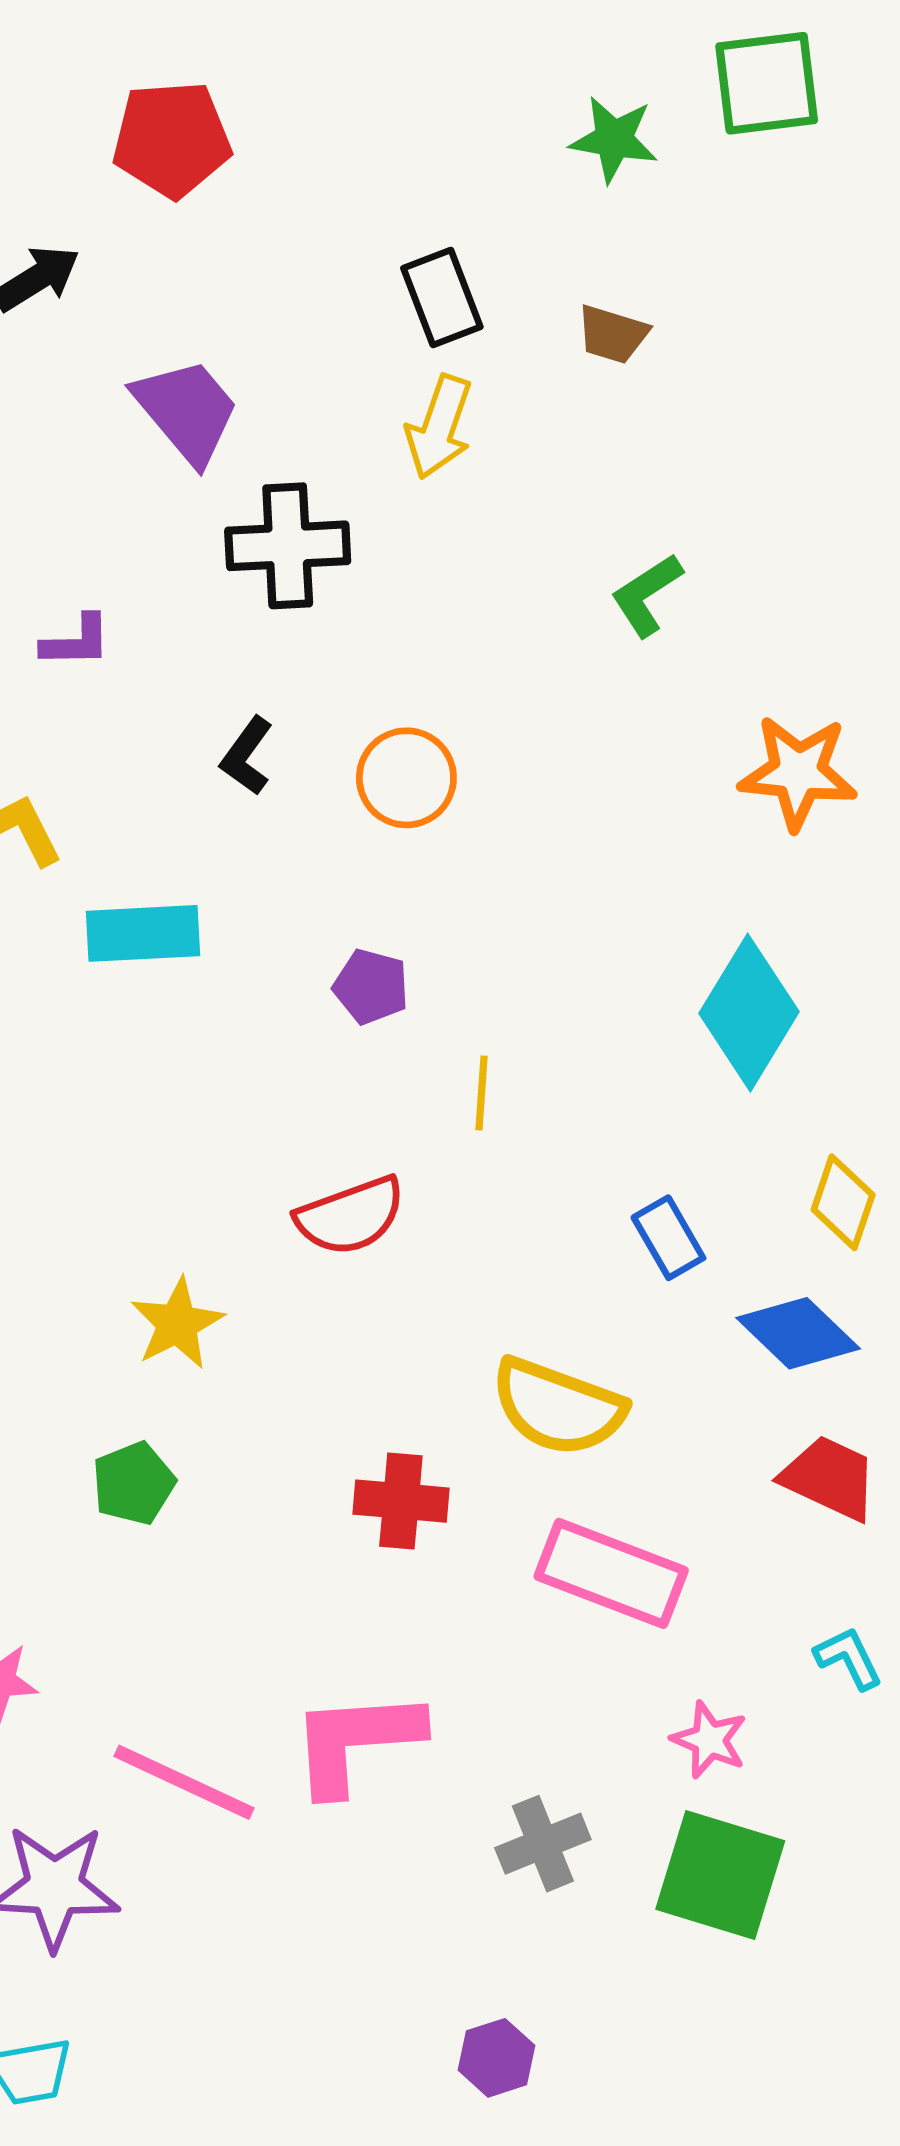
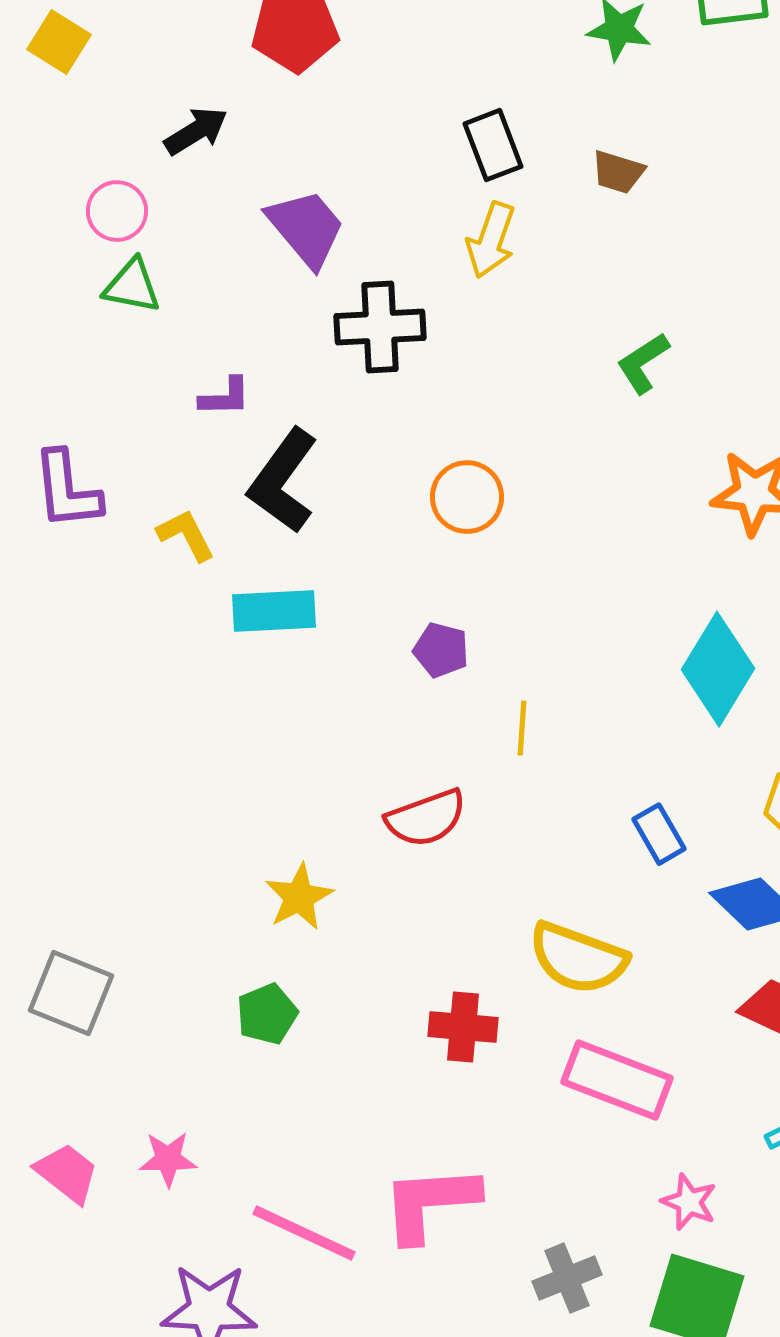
black L-shape: (247, 756) -> (283, 481), moved, size x1.8

